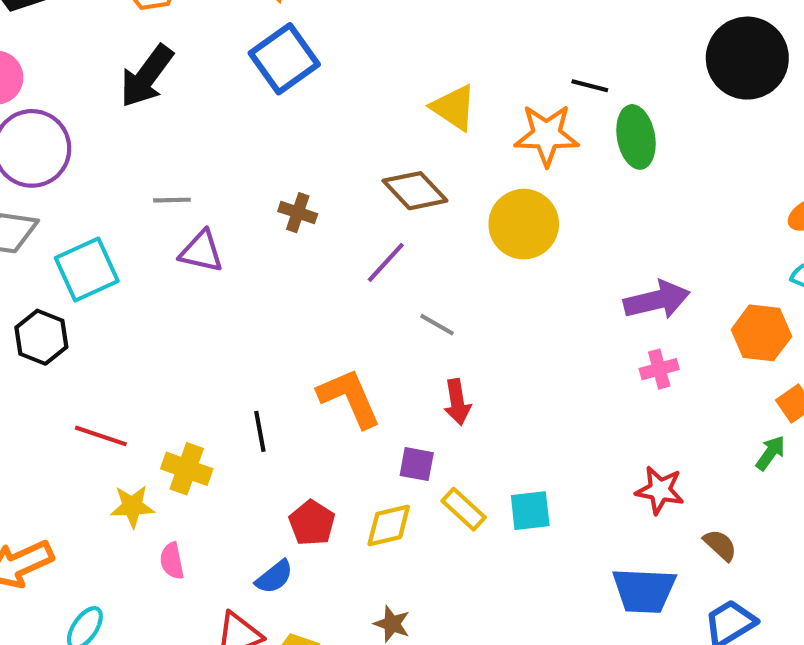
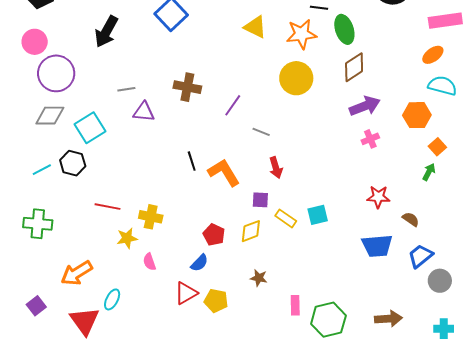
brown diamond: (415, 191) -> (354, 67), moved, turned -72
brown cross: (298, 213) -> (187, 87), size x1.5
black line: (260, 431) -> (192, 161), moved

